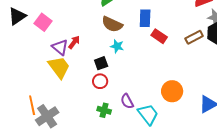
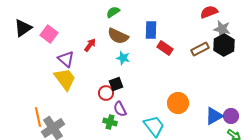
red arrow: (74, 42) -> (90, 45), moved
black square: (101, 63) -> (116, 84), moved
purple semicircle: (127, 101) -> (120, 109), moved

